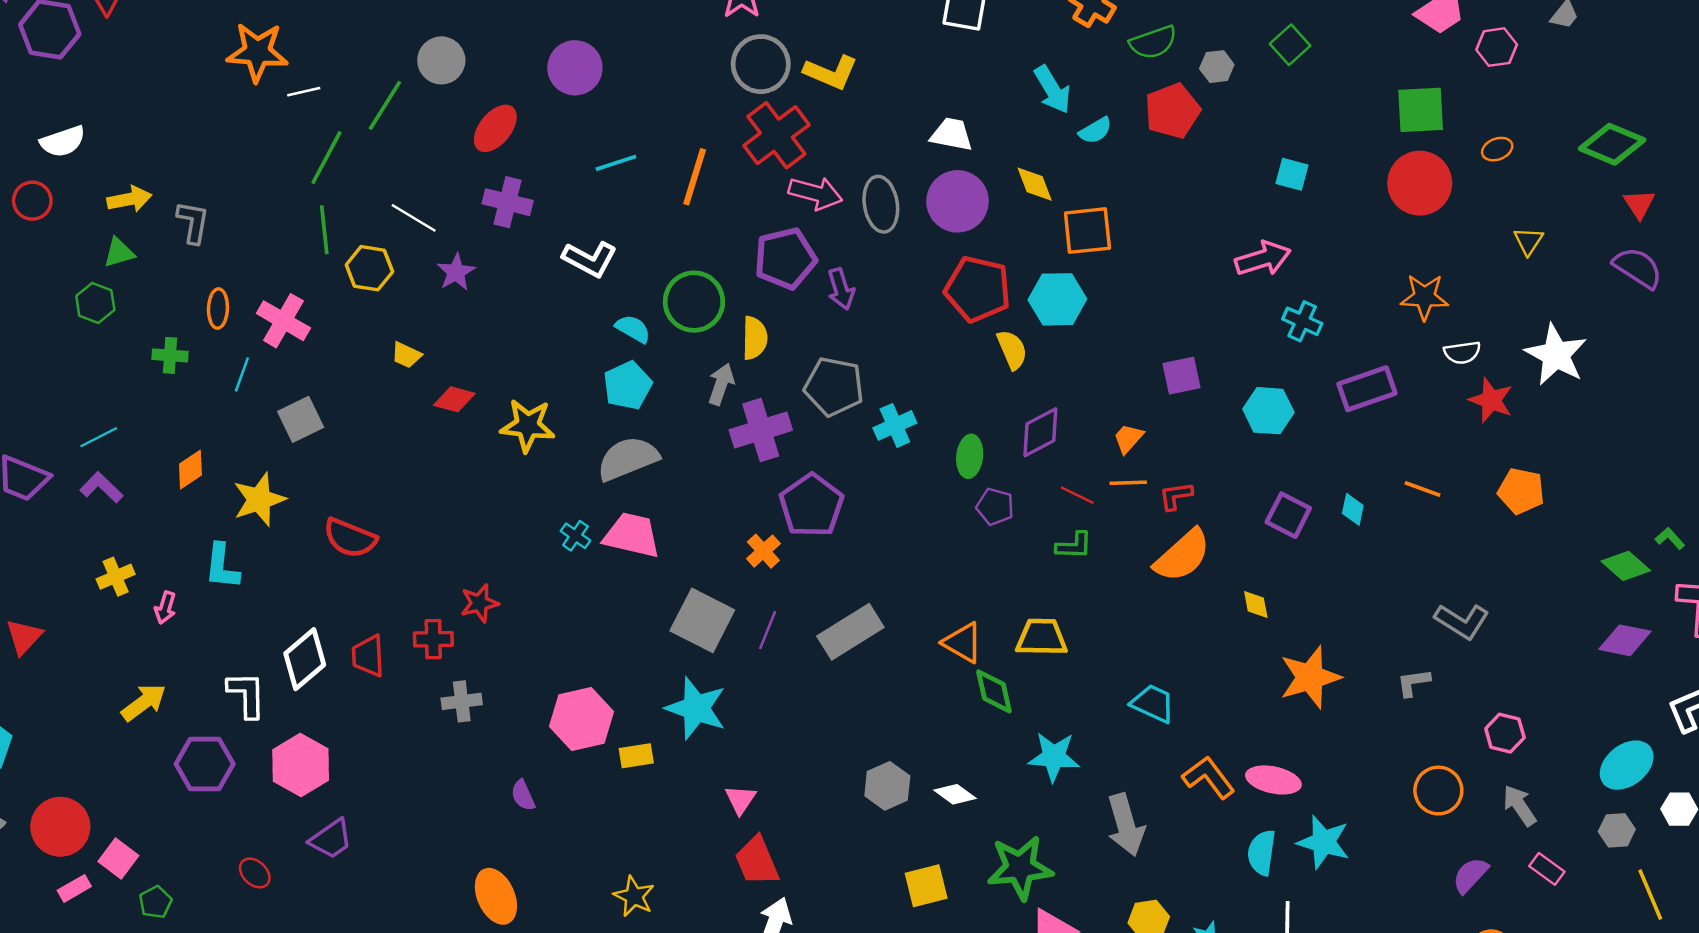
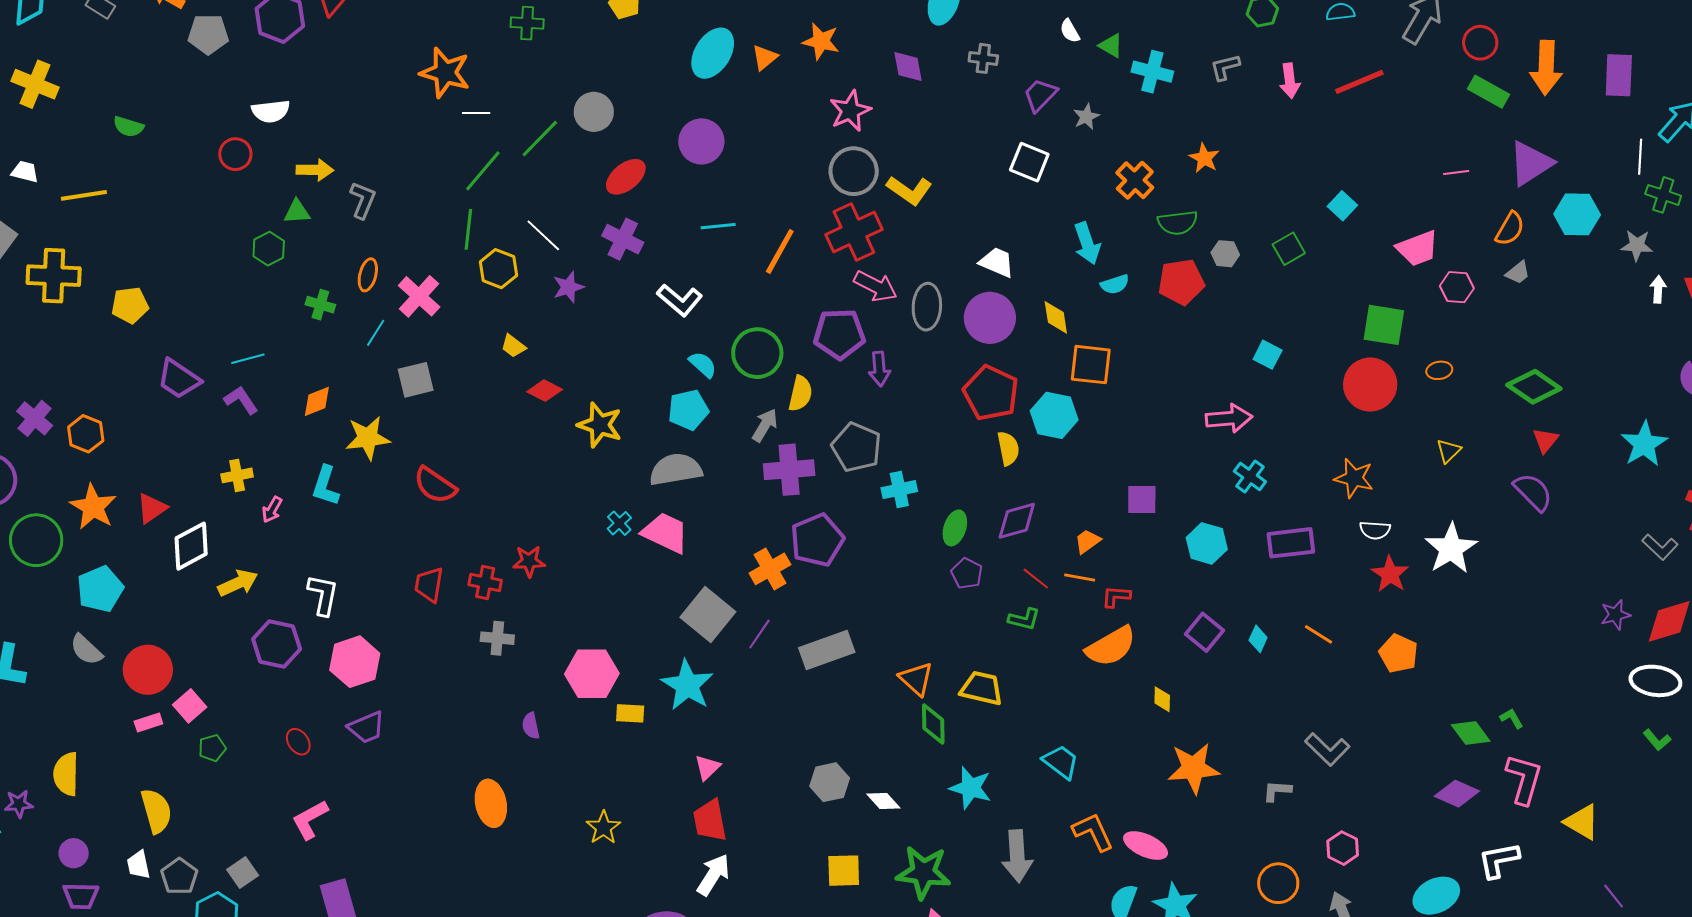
orange cross: (763, 551) -> (770, 569), size x1.4
white diamond: (305, 659) -> (191, 546), moved

